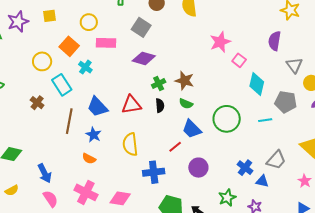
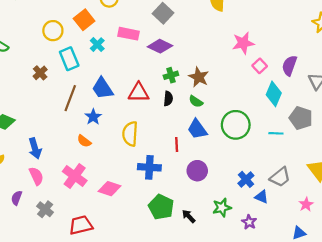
purple semicircle: (275, 41) -> (289, 66), moved
pink rectangle: (106, 43) -> (128, 34), moved
red line: (175, 147) -> (177, 145), turned -64

